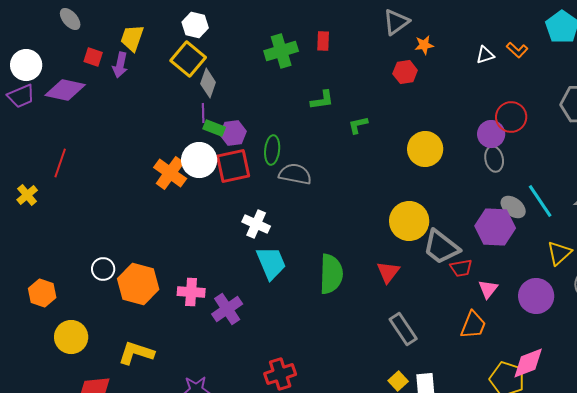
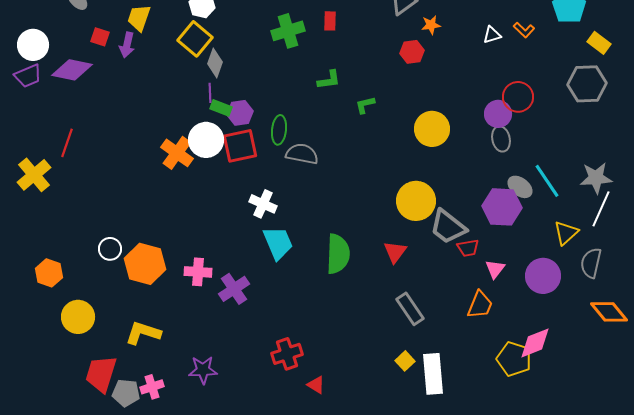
yellow cross: (27, 195) -> (34, 175), size x1.6

